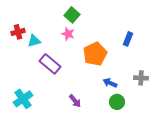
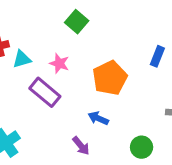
pink star: (68, 34) -> (59, 63), moved
blue arrow: (110, 83) -> (98, 118), moved

